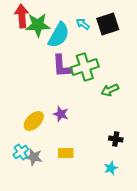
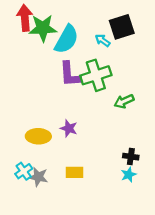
cyan arrow: (83, 24) -> (103, 40), moved
yellow ellipse: (34, 121) -> (38, 136), turned 45
cyan star: (111, 168) -> (129, 175), moved

